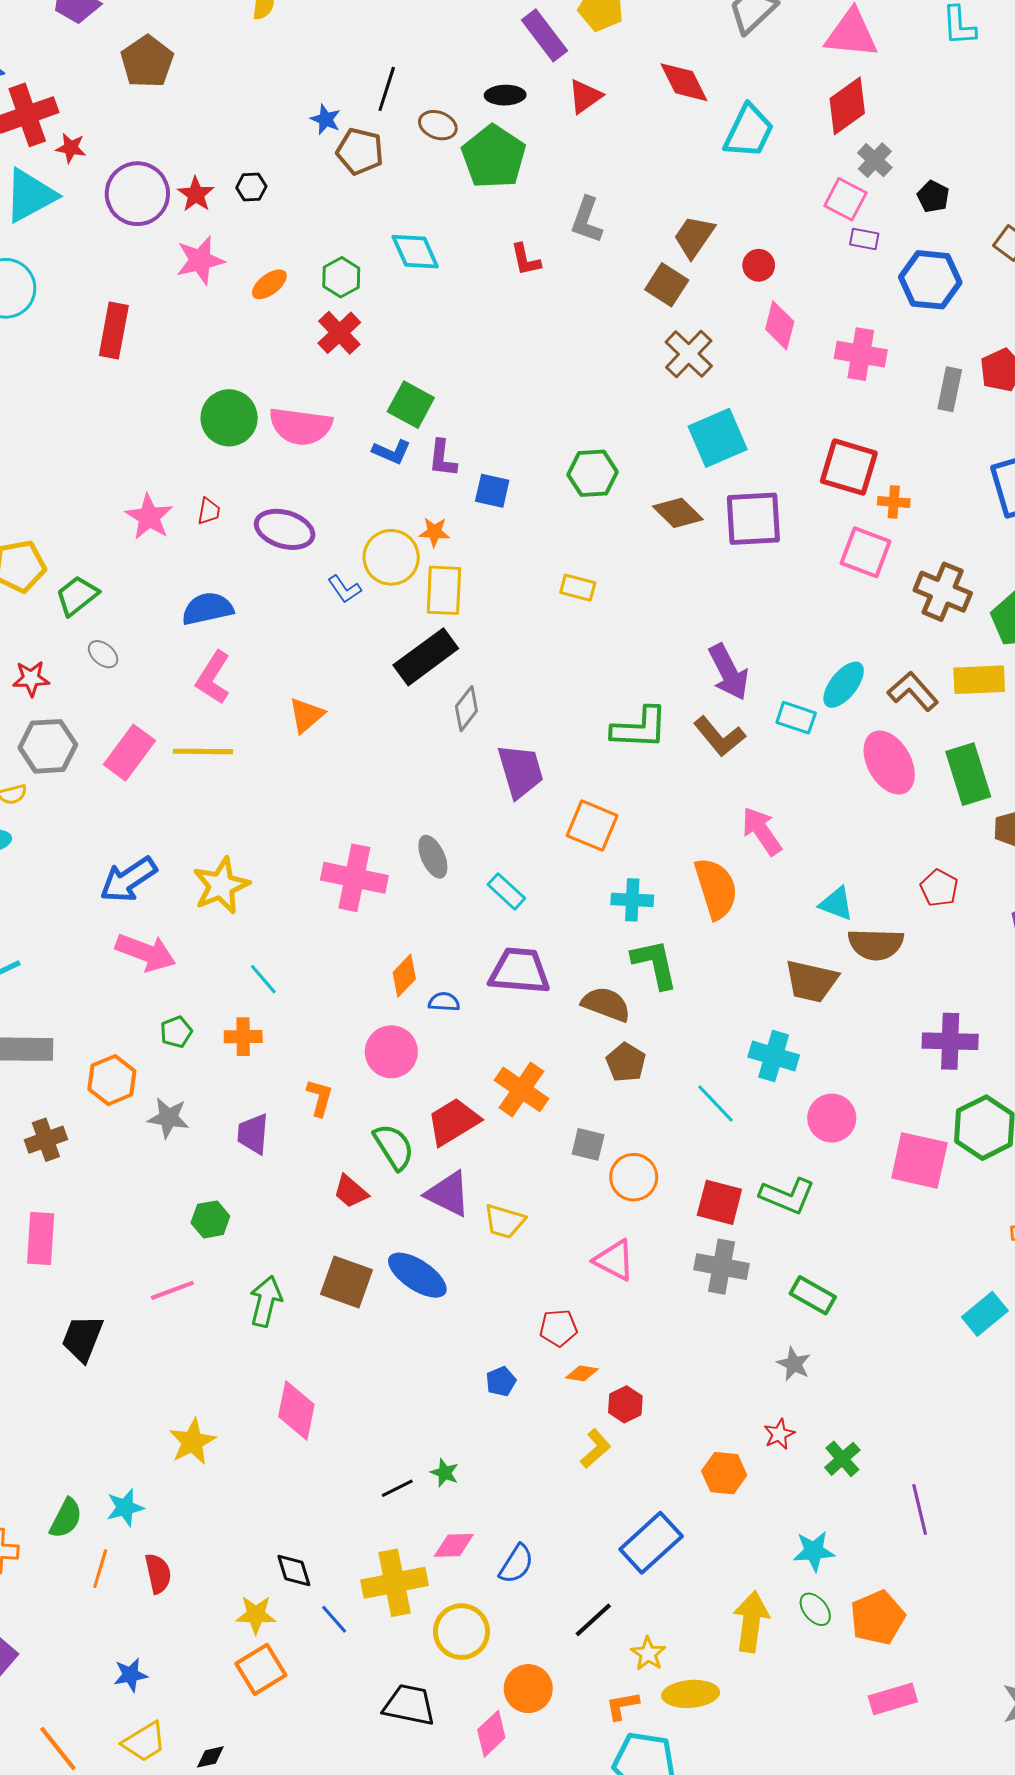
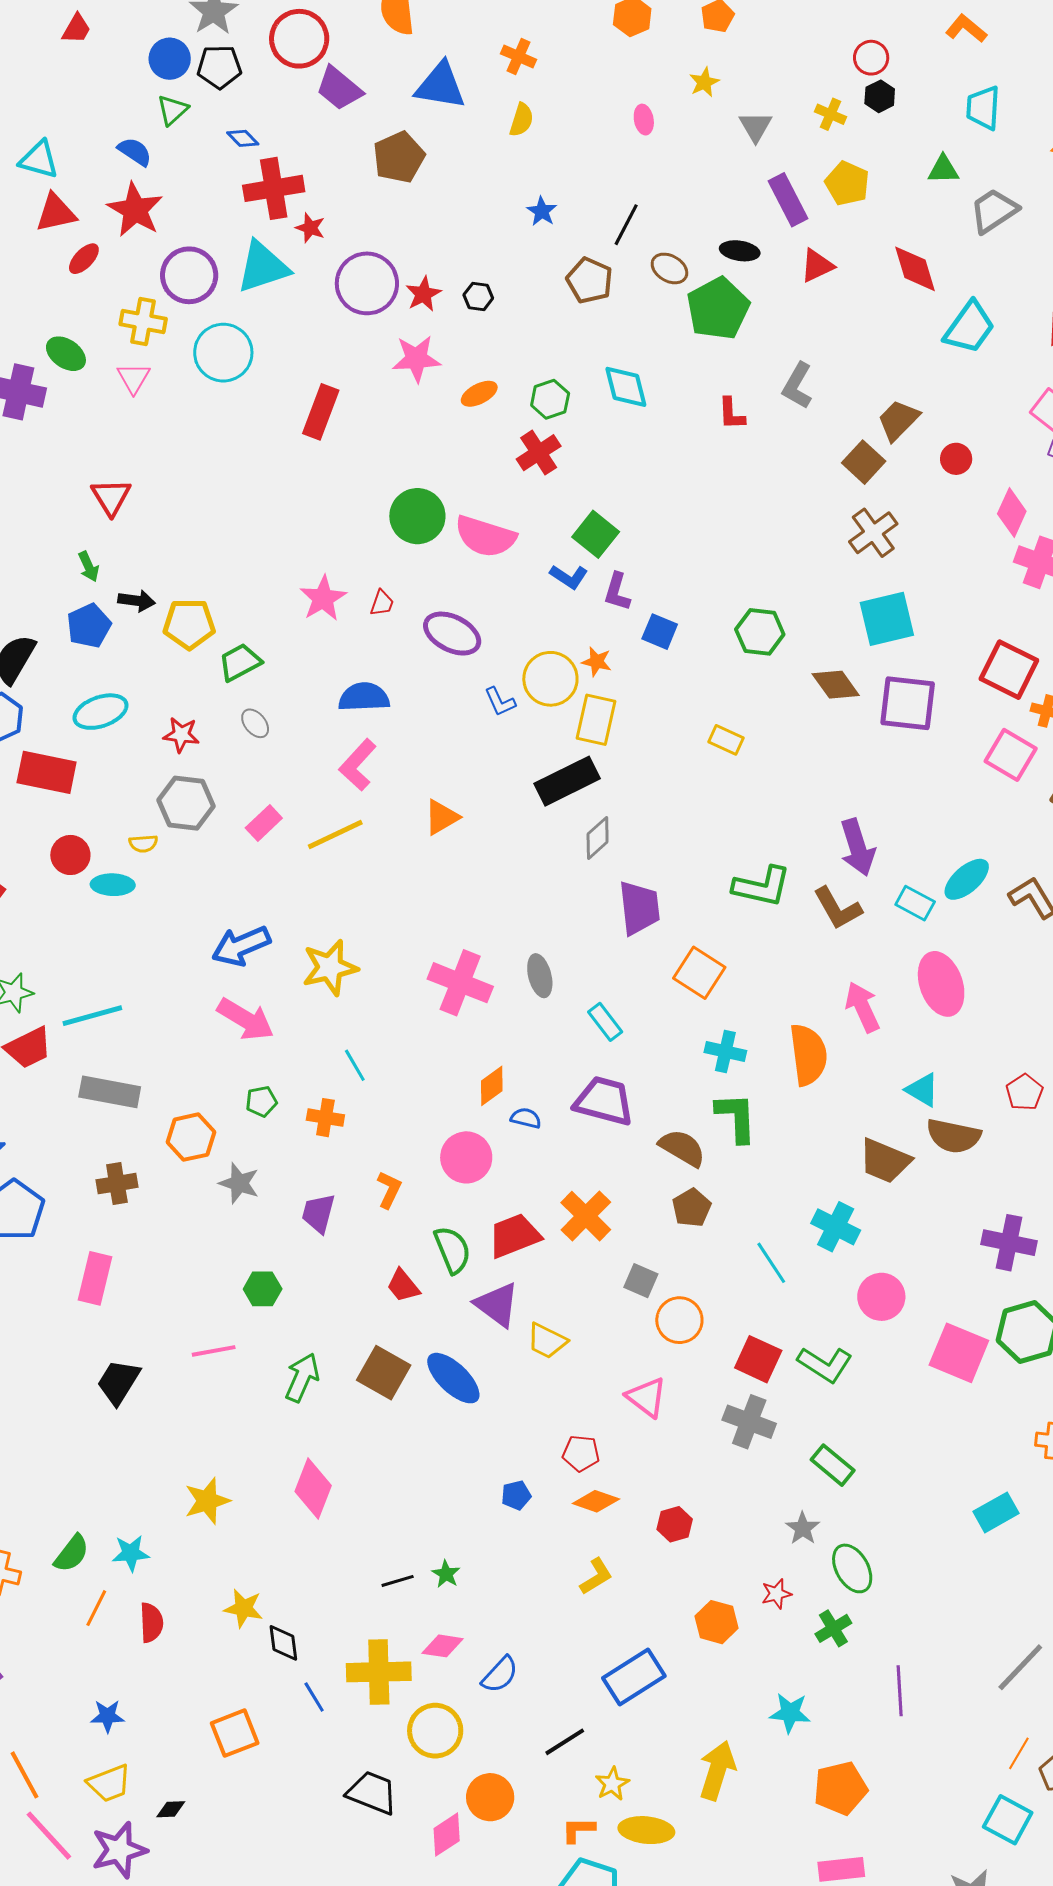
blue star: (326, 119) -> (542, 211), moved
pink diamond: (780, 325) -> (1012, 512), moved
yellow line: (203, 751) -> (335, 835), turned -36
pink rectangle: (129, 753) -> (264, 823), size x0.7
pink ellipse: (889, 763) -> (941, 984), moved
orange diamond: (582, 1373) -> (596, 1501), size x1.4
red hexagon: (625, 1404) -> (675, 1524), moved
green ellipse: (815, 1609) -> (852, 1568), moved, size x1.4
yellow star: (256, 1615) -> (243, 1608), moved

